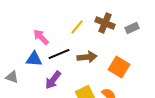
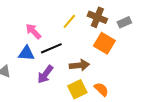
brown arrow: (87, 57) -> (79, 65), moved
orange square: (119, 67) -> (104, 43), moved

